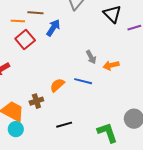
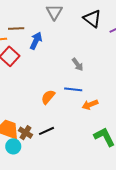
orange arrow: (111, 65) -> (90, 105), moved
brown cross: (36, 101) -> (25, 133), moved, turned -32
black line: (64, 125) -> (47, 131), moved

